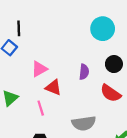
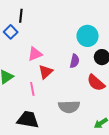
cyan circle: (103, 29) -> (88, 36), moved
red triangle: (53, 87) -> (46, 72), turned 49

